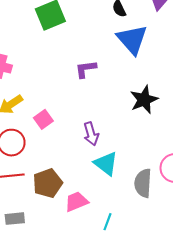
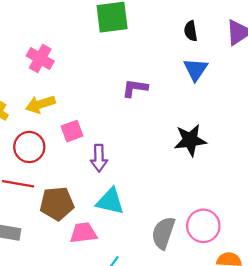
blue triangle: (132, 39) -> (196, 69), size x0.7
purple arrow: (91, 134) -> (99, 158), moved
cyan triangle: (106, 164) -> (110, 201), moved, turned -40

